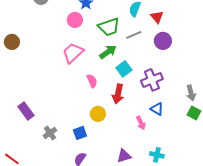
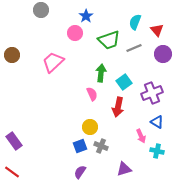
green arrow: (108, 52) -> (101, 73), moved, turned -48
pink trapezoid: (73, 53) -> (53, 62), moved
purple rectangle: (26, 111) -> (14, 141), moved
yellow circle: (98, 114) -> (90, 127), moved
gray cross: (50, 133) -> (101, 146), moved, turned -32
cyan cross: (157, 155) -> (157, 151), moved

